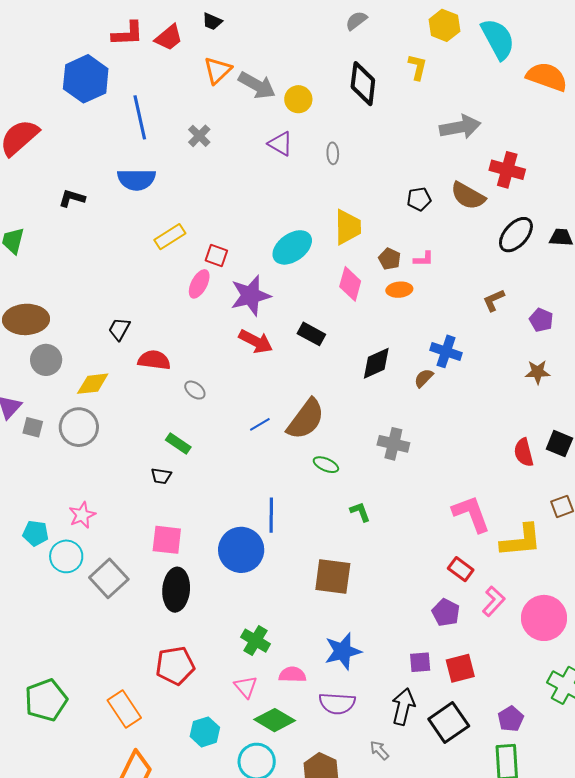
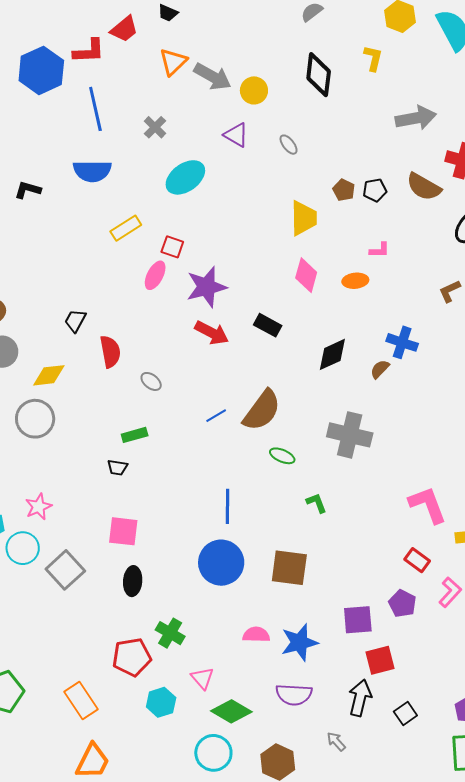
red L-shape: (128, 34) -> (89, 51), moved
gray ellipse: (333, 153) -> (289, 145), turned -35
cyan ellipse: (292, 247) -> (185, 177), moved
brown pentagon: (390, 259) -> (344, 190), moved
red semicircle: (154, 360) -> (110, 352), turned 72
green rectangle: (178, 443) -> (135, 435), turned -50
gray cross: (393, 444) -> (350, 435), size x1.4
blue circle: (241, 550) -> (221, 563), moved
black ellipse: (176, 590) -> (133, 581), size x0.7
green cross: (255, 641) -> (170, 633), moved
purple square: (420, 662) -> (358, 620), moved, size x1.4
red square: (460, 668) -> (380, 660), moved
pink semicircle: (292, 675) -> (256, 635), moved
black square: (449, 723) -> (405, 713), size x0.6
cyan hexagon: (205, 732) -> (161, 702), moved

